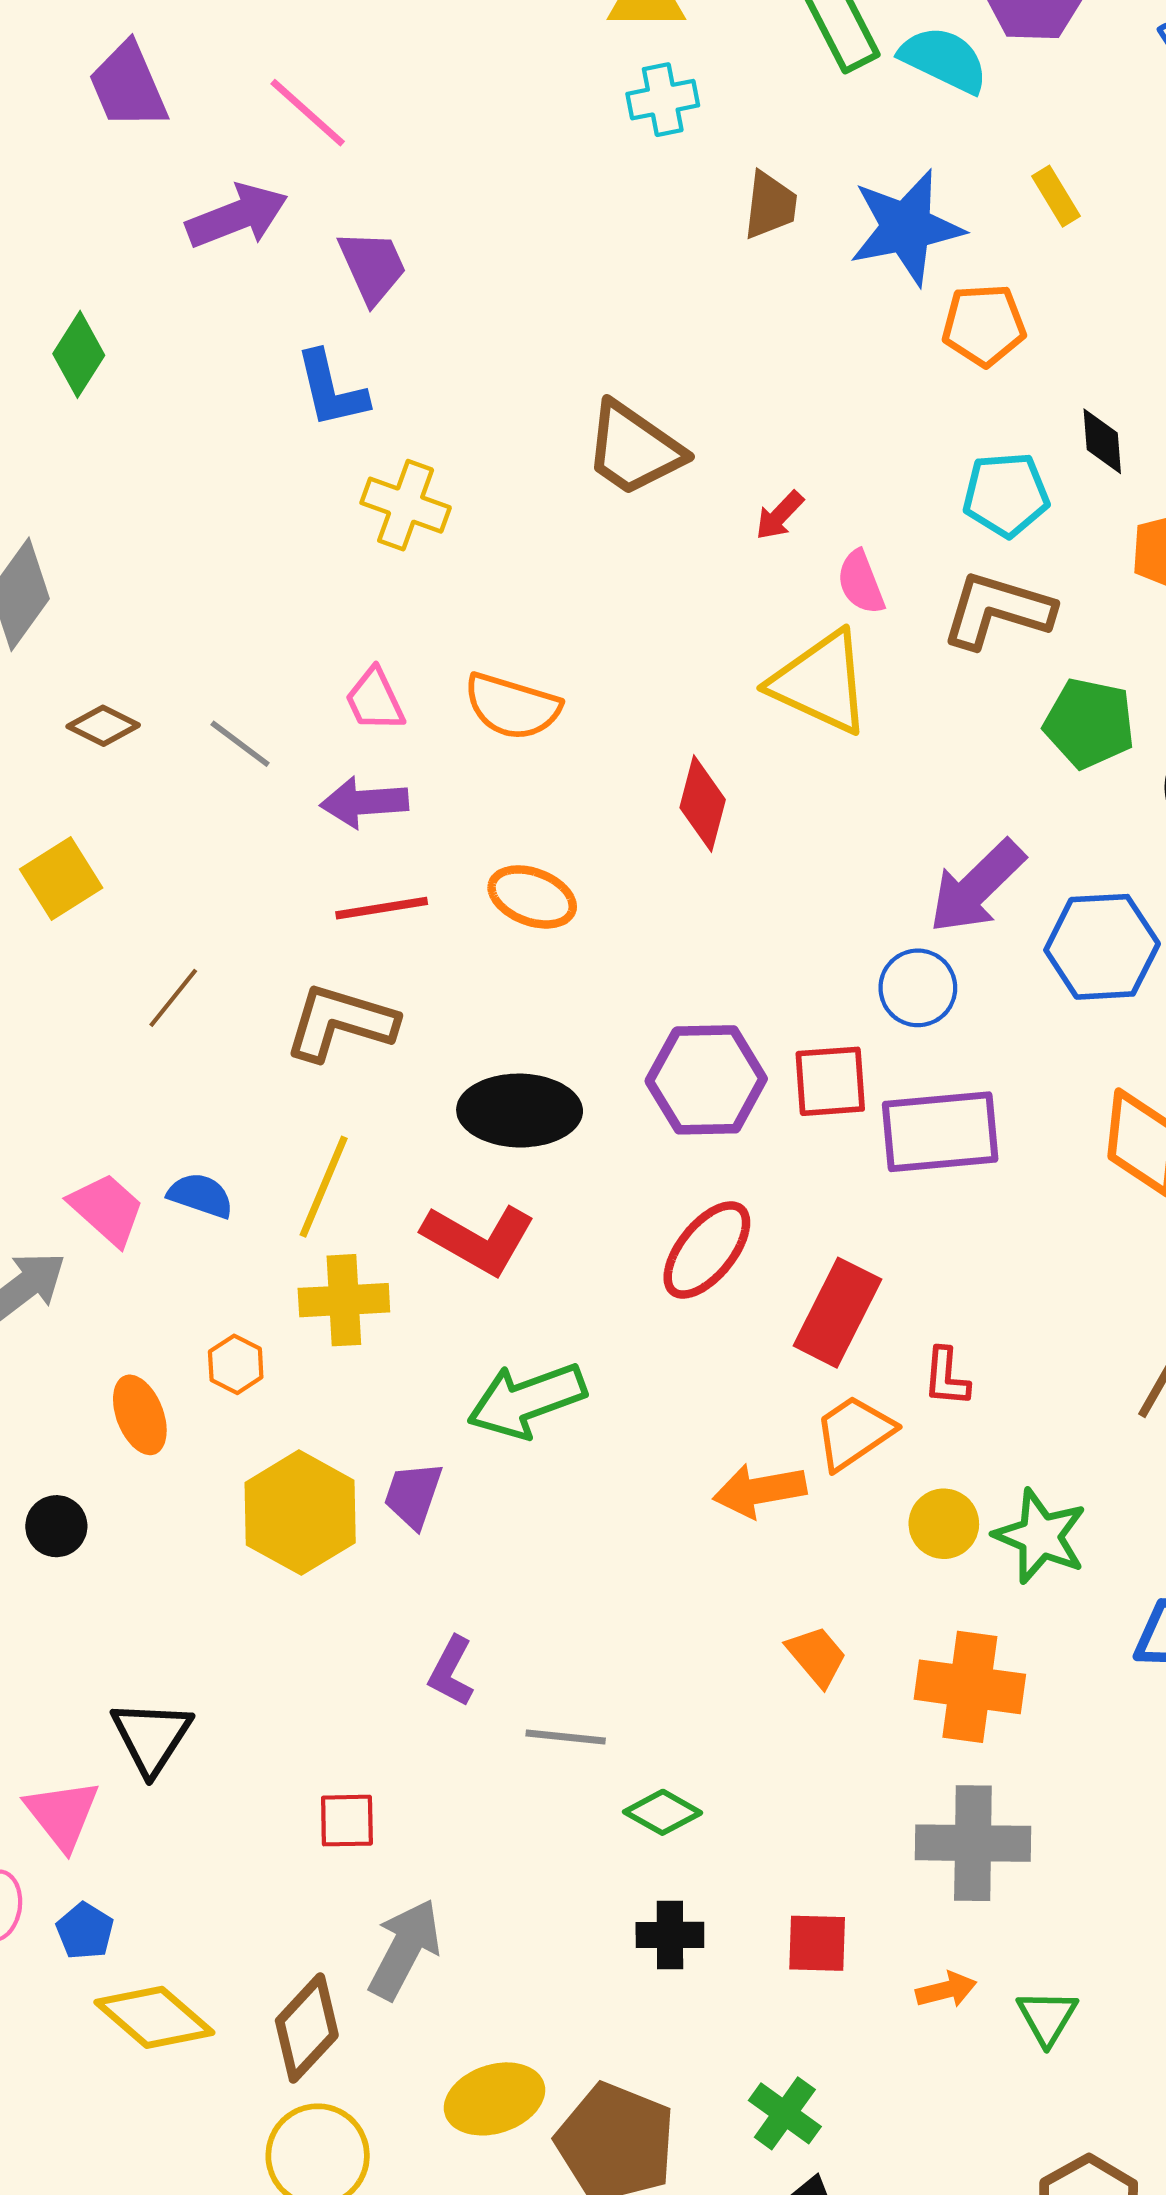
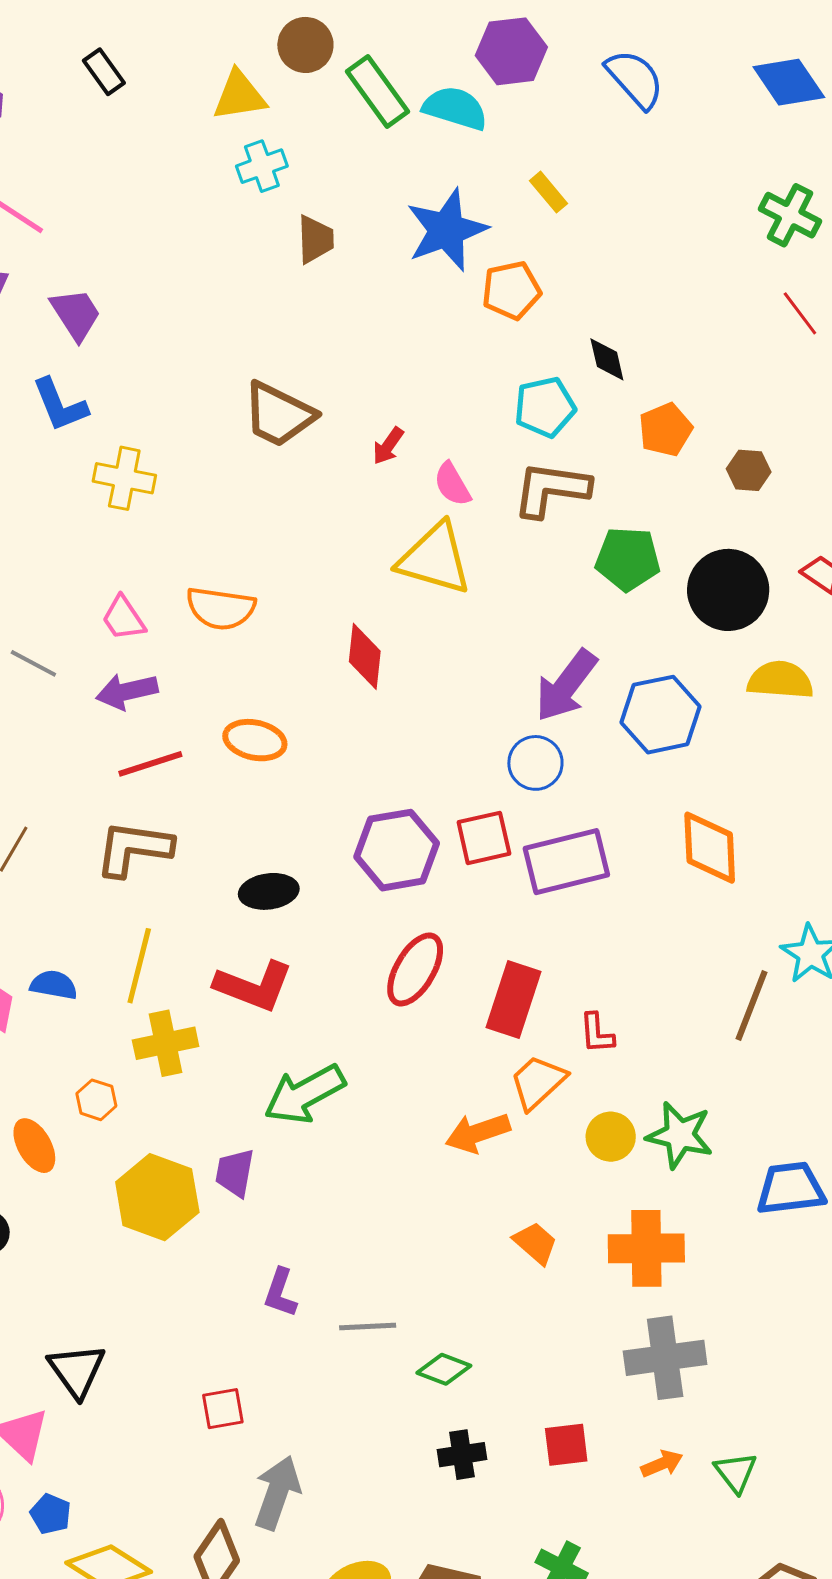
brown trapezoid: (770, 205) -> (315, 239), moved
black ellipse: (520, 1111) -> (269, 891), size x0.7

